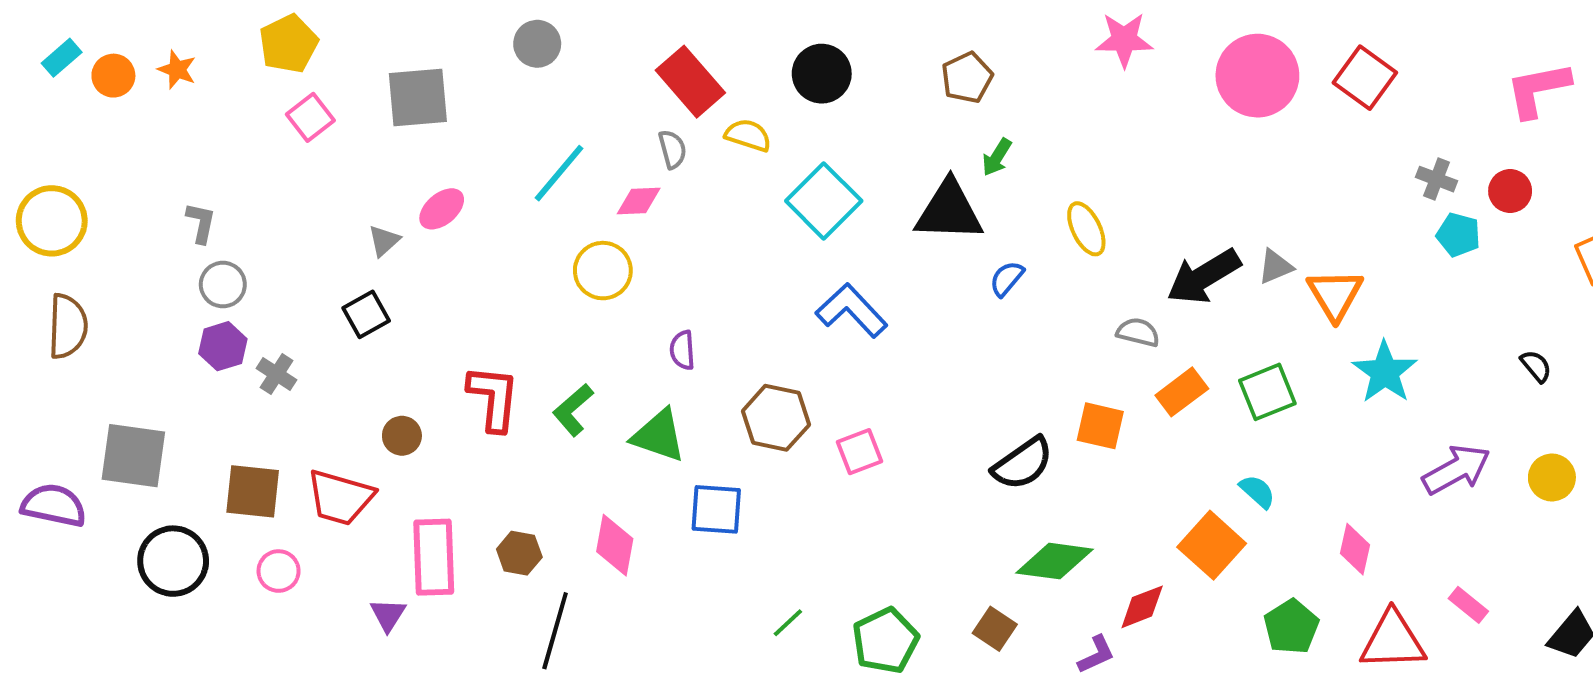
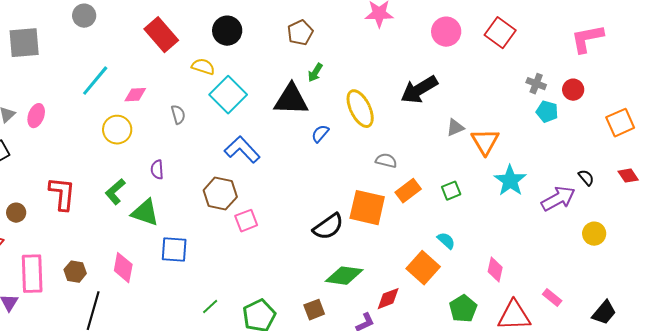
pink circle: (1257, 76) -> (446, 32), size x0.7
yellow semicircle: (748, 135) -> (203, 67), moved
gray semicircle: (672, 149) -> (178, 115), moved
pink ellipse: (442, 209) -> (36, 116), moved, turned -30
yellow ellipse: (1086, 229) -> (360, 109), size x1.4
black arrow: (1204, 277) -> (419, 90), moved
green square: (1267, 392) -> (451, 191), size x0.7
green L-shape: (573, 410) -> (115, 192), moved
brown hexagon: (776, 418) -> (220, 194), moved
orange square: (1100, 426) -> (367, 208), size x1.5
purple arrow: (1456, 470) -> (558, 199), moved
brown square: (995, 629) -> (314, 310), turned 35

